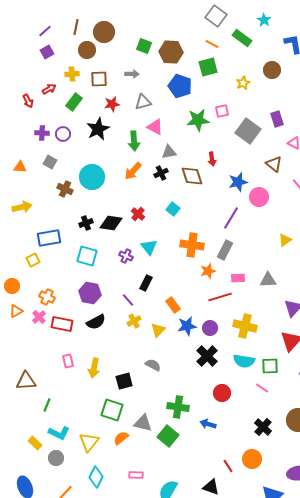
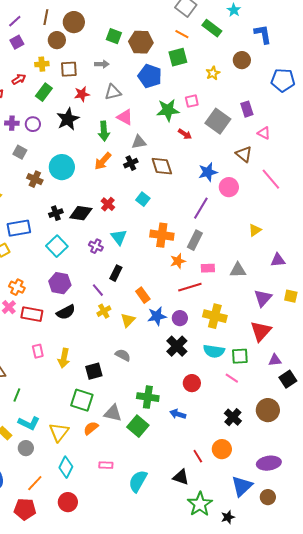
red arrow: (212, 159) -> (185, 134), moved, turned -48
cyan square: (87, 256) -> (57, 246), turned 30

